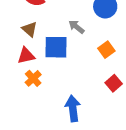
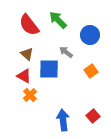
red triangle: (26, 56) -> (24, 76), turned 42
red square: (114, 83) -> (93, 116), moved

